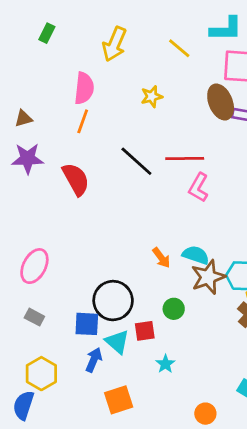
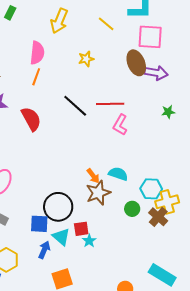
brown star: (208, 277) -> (98, 193), moved
green circle: (174, 309) -> (132, 209), moved
cyan star: (165, 364) -> (89, 241), moved

